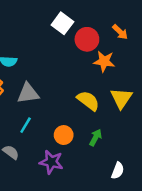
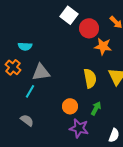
yellow semicircle: (88, 101) -> (90, 78), turned 42
cyan line: (26, 125) -> (30, 91), moved
purple star: (51, 162) -> (79, 128), moved

